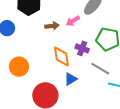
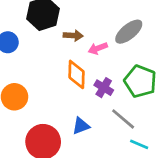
brown arrow: (52, 26) -> (73, 36), moved
orange diamond: (62, 56) -> (76, 74), moved

